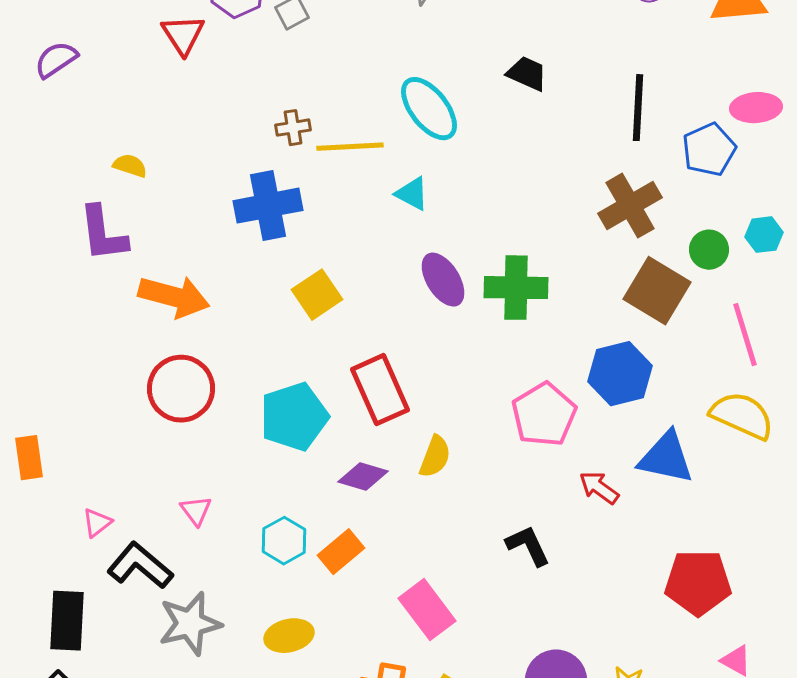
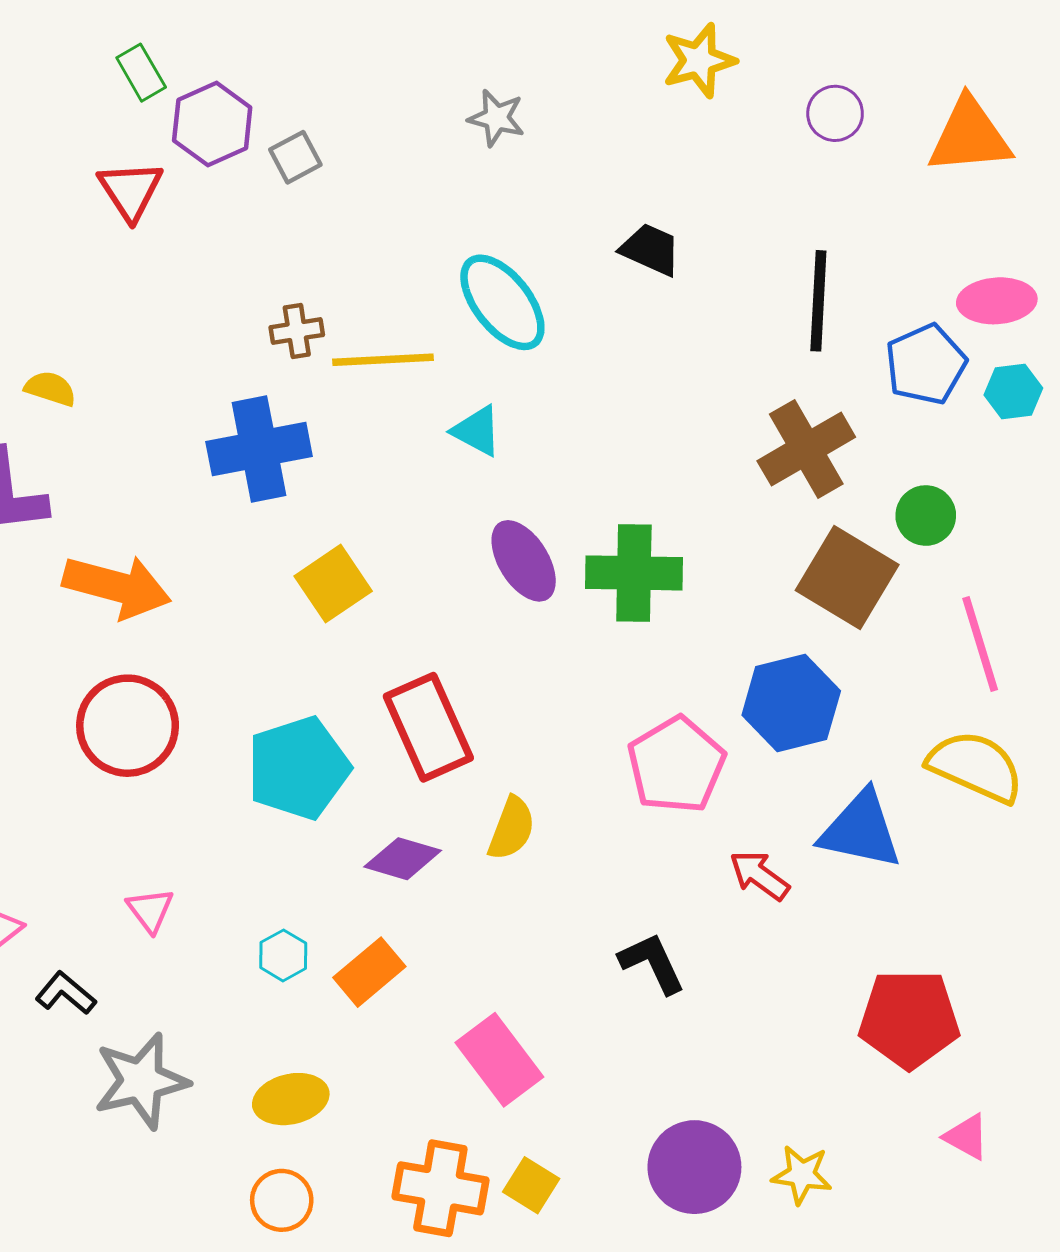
cyan hexagon: (764, 235) -> (1013, 392), moved
cyan hexagon: (284, 541) -> (283, 955), size x0.7
black L-shape: (140, 566) -> (66, 993), size x0.6

